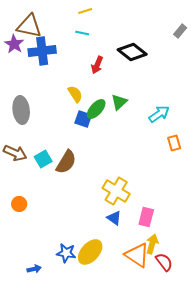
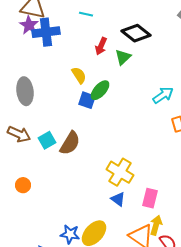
purple star: (14, 44) -> (29, 25), moved
green triangle: (119, 102) -> (123, 57), moved

